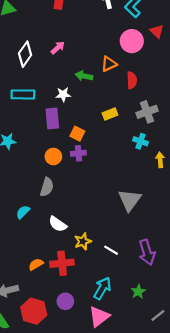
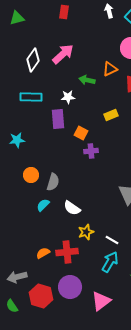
pink arrow: (58, 48) -> (63, 54), size x1.6
purple cross: (78, 153) -> (91, 151), moved
orange circle: (53, 157) -> (31, 175), moved
cyan semicircle: (23, 212) -> (43, 205), moved
white semicircle: (58, 224) -> (72, 208), moved
cyan arrow: (102, 288) -> (110, 262), moved
purple circle: (65, 301) -> (70, 287), size x1.5

